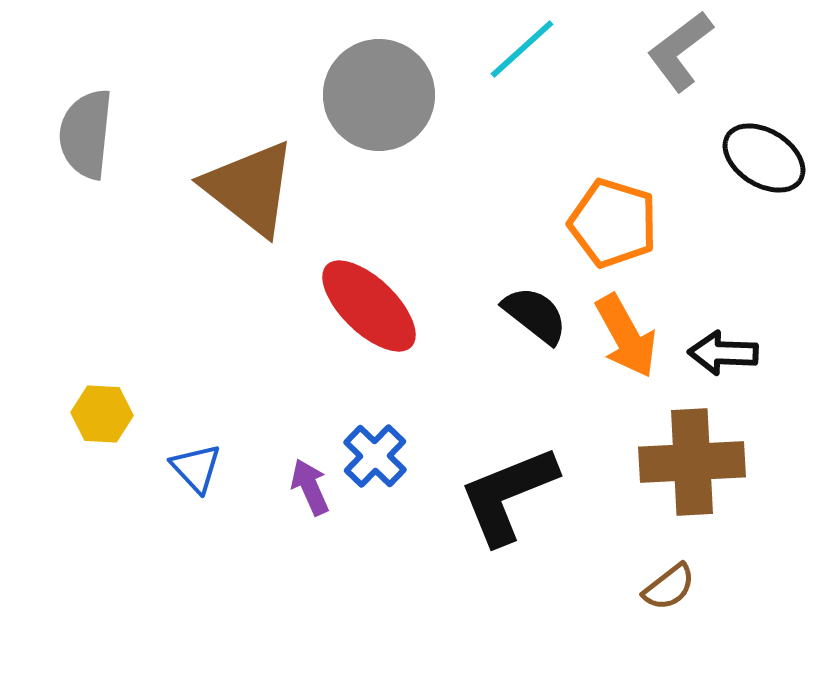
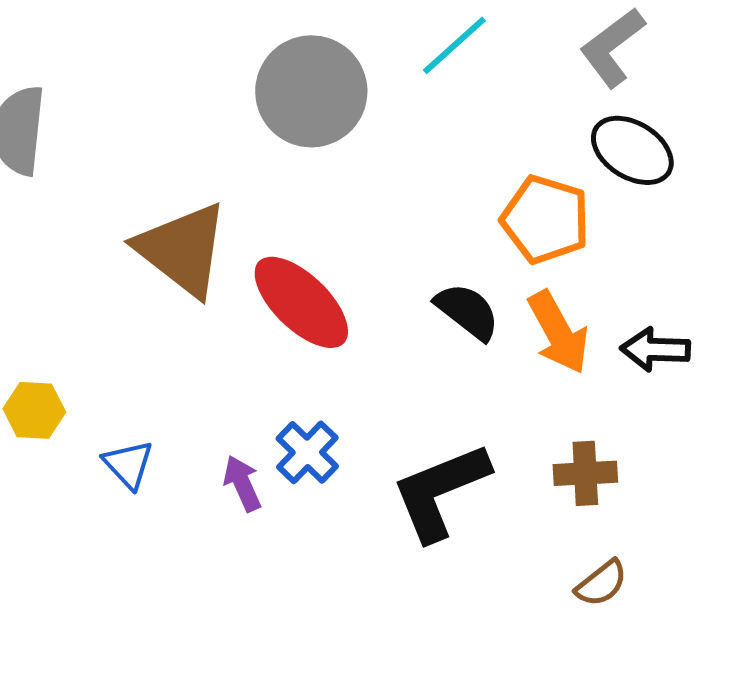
black ellipse: (764, 158) -> (632, 150), moved
brown triangle: (250, 188) -> (182, 249), moved
brown cross: (692, 462) -> (585, 473), moved, size x0.6

